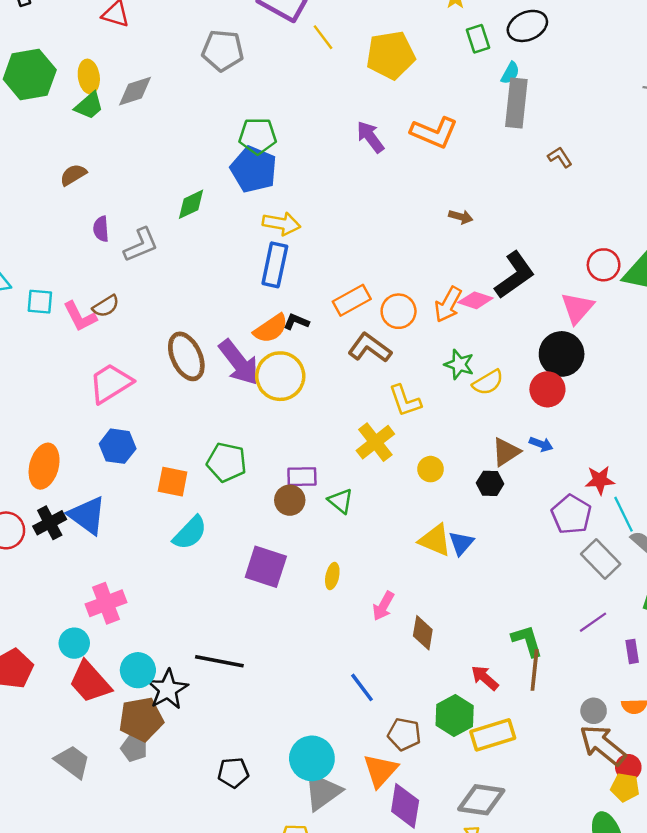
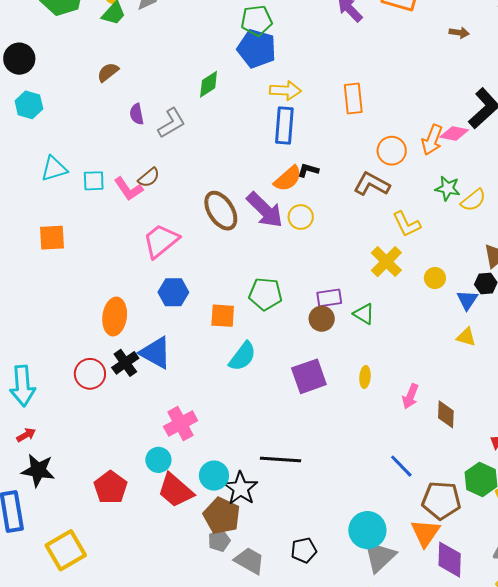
brown arrow: (461, 217) -> (459, 33), moved
orange rectangle: (352, 300) -> (353, 99), moved, turned -60
yellow circle: (280, 376) -> (301, 217), size x0.6
yellow triangle: (435, 540) -> (466, 337), moved, size x0.7
blue triangle: (461, 543) -> (467, 300), moved
purple square: (266, 567) -> (309, 376), turned -30
brown pentagon: (141, 719) -> (222, 516), turned -30
brown pentagon: (404, 734) -> (441, 500), size x1.4
gray pentagon: (134, 748) -> (219, 541), turned -30
gray trapezoid: (72, 762) -> (249, 561), moved

